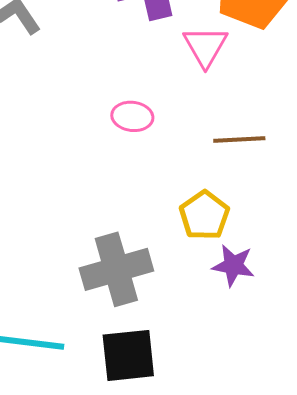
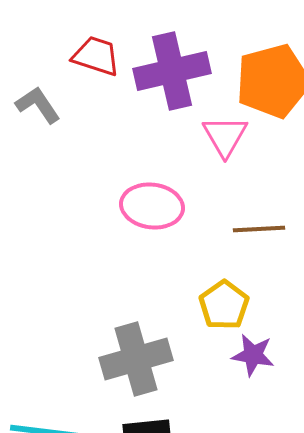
pink ellipse: (132, 116) -> (152, 206), size x1.5

